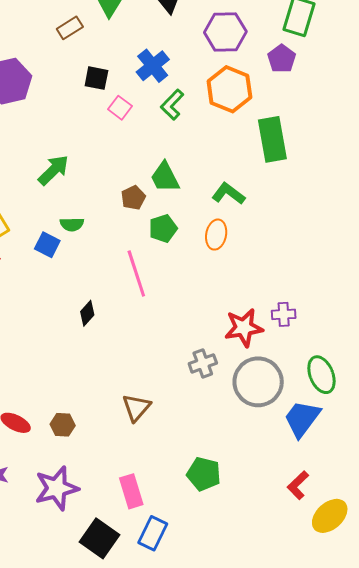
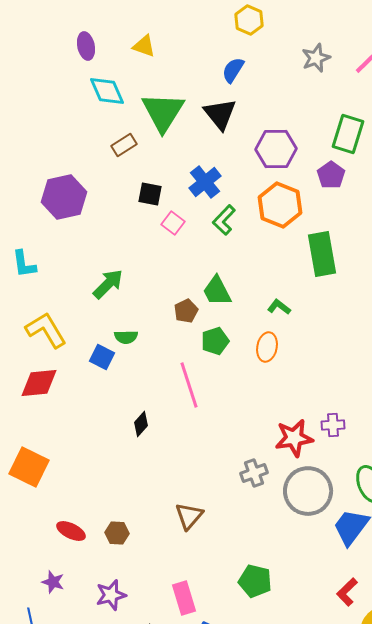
green L-shape: (228, 194) -> (279, 307), size x0.7
purple star: (57, 488) -> (111, 595), size x0.7

